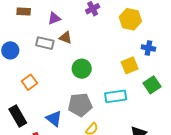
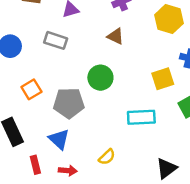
brown triangle: (66, 38) -> (115, 36), moved
gray pentagon: (80, 105) -> (69, 103), moved

